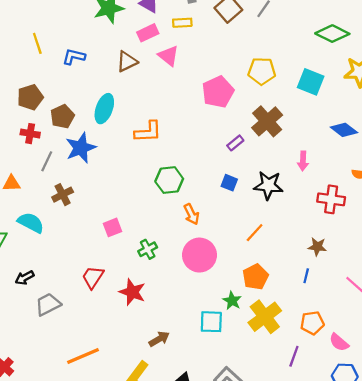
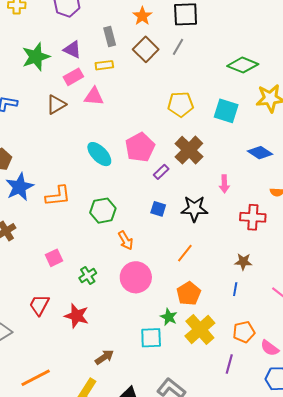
pink triangle: (168, 56) -> (94, 96), turned -30
pink pentagon: (218, 92) -> (140, 147), moved
cyan ellipse: (104, 109) -> (99, 154), moved, turned -60
orange L-shape: (148, 132) -> (58, 196), moved

